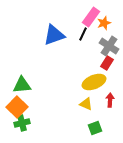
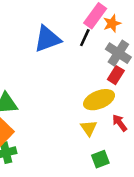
red arrow: (110, 100) -> (120, 123), turned -40
yellow triangle: (86, 104) -> (89, 128), turned 32

